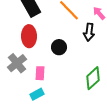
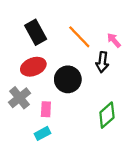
red ellipse: (29, 36) -> (33, 67), turned 70
black circle: (59, 47) -> (68, 79), size x1.5

